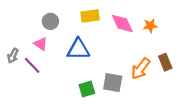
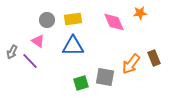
yellow rectangle: (90, 16) -> (73, 19), moved
orange star: (150, 26) -> (140, 13), moved

